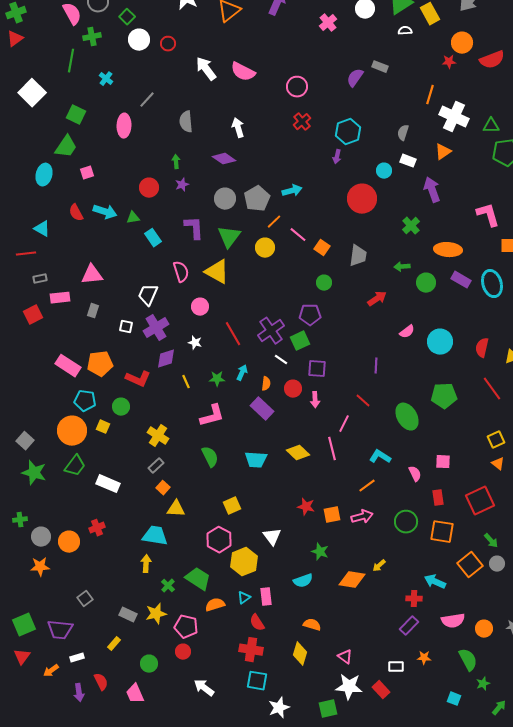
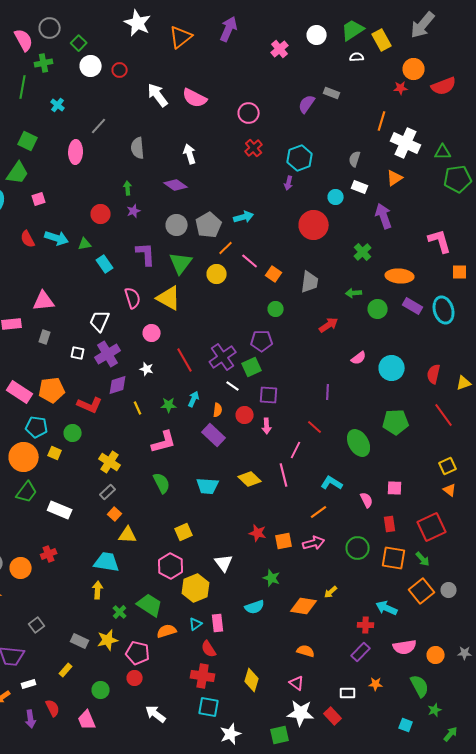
green arrow: (491, 541) -> (423, 559), moved
orange semicircle: (312, 625) -> (306, 651), moved

